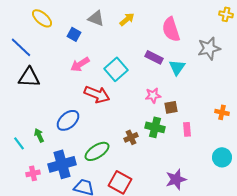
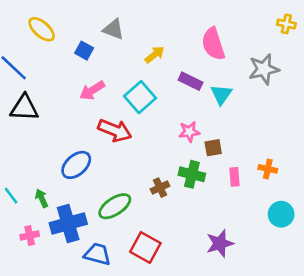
yellow arrow: (127, 19) -> (155, 55), moved
orange cross: (222, 112) -> (268, 169), moved
green arrow: (39, 135) -> (42, 198), moved

